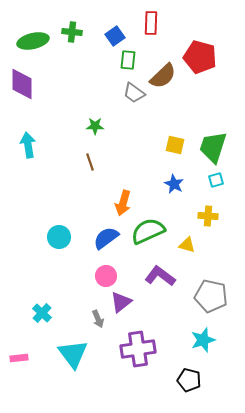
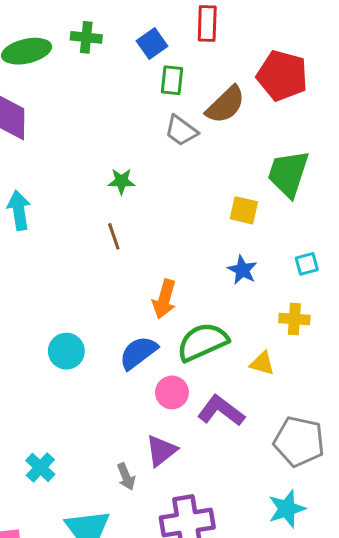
green trapezoid: (213, 147) -> (288, 174), moved
pink circle: (106, 276) -> (172, 392), moved

